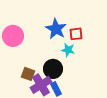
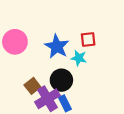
blue star: (56, 29) -> (57, 46), moved
brown square: (28, 74) -> (32, 86), turned 32

